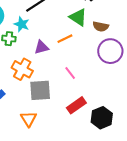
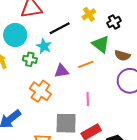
pink line: (70, 73) -> (88, 99), turned 32
gray square: (40, 90) -> (66, 123), moved

